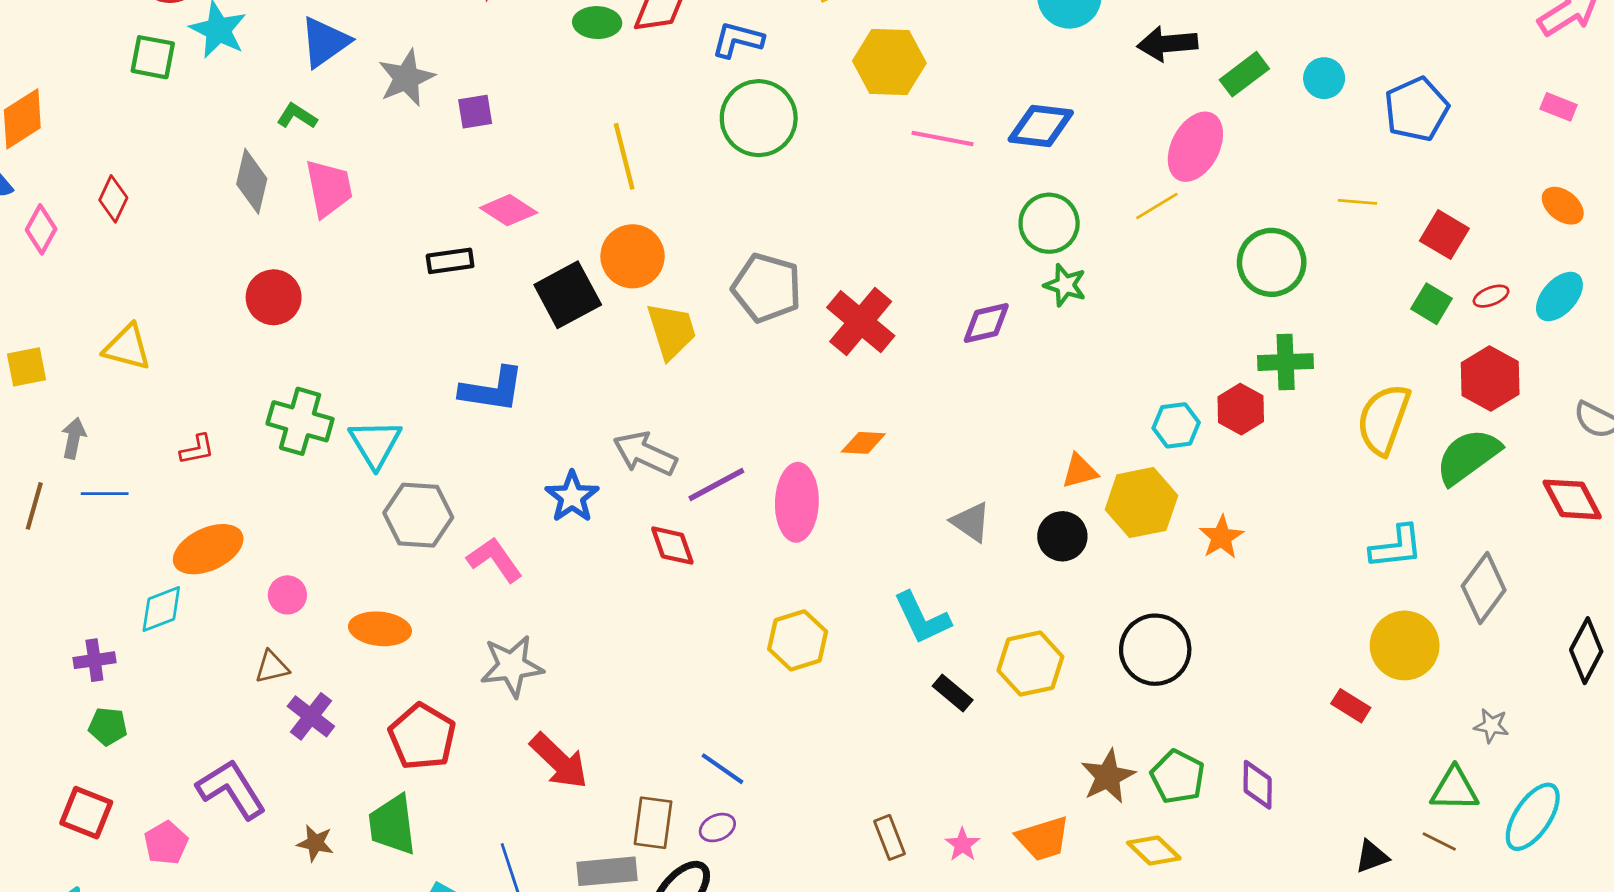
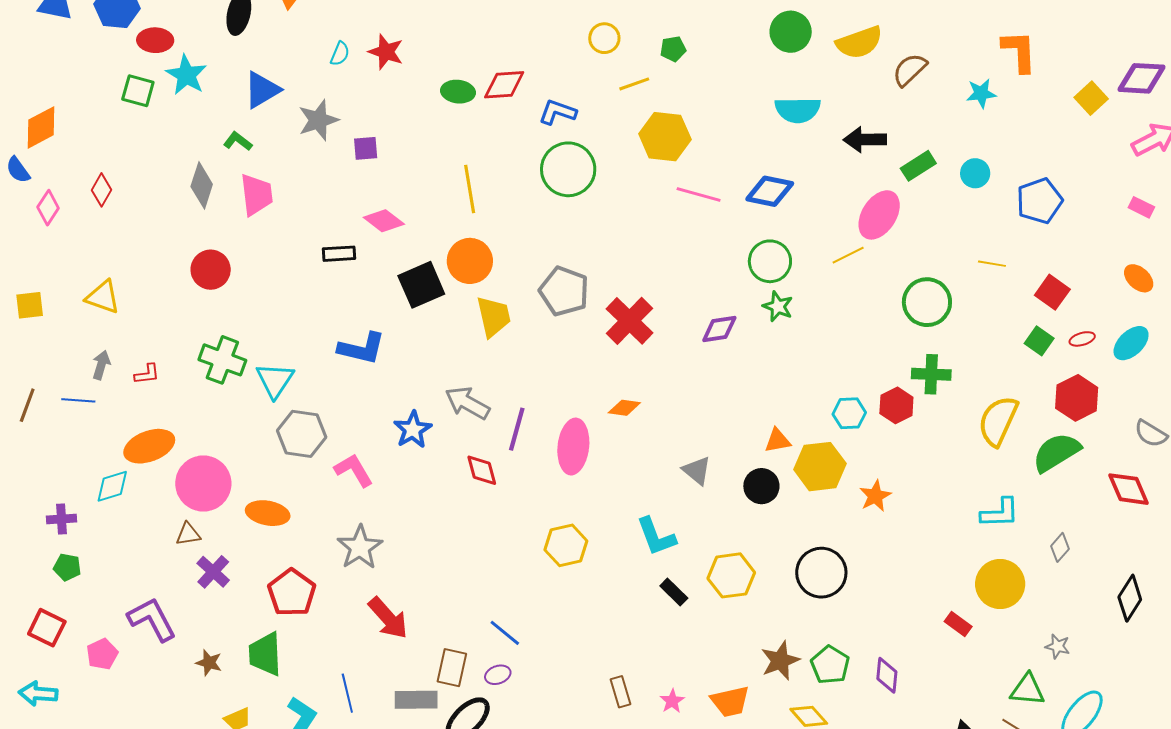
gray arrow: (74, 438) -> (101, 365), moved
purple line: (716, 484) -> (517, 429), turned -51
gray diamond: (1484, 588) -> (1060, 547), size x0.6
pink circle: (287, 595) -> (203, 483), size x2.0
gray star: (512, 666) -> (360, 547), turned -30

